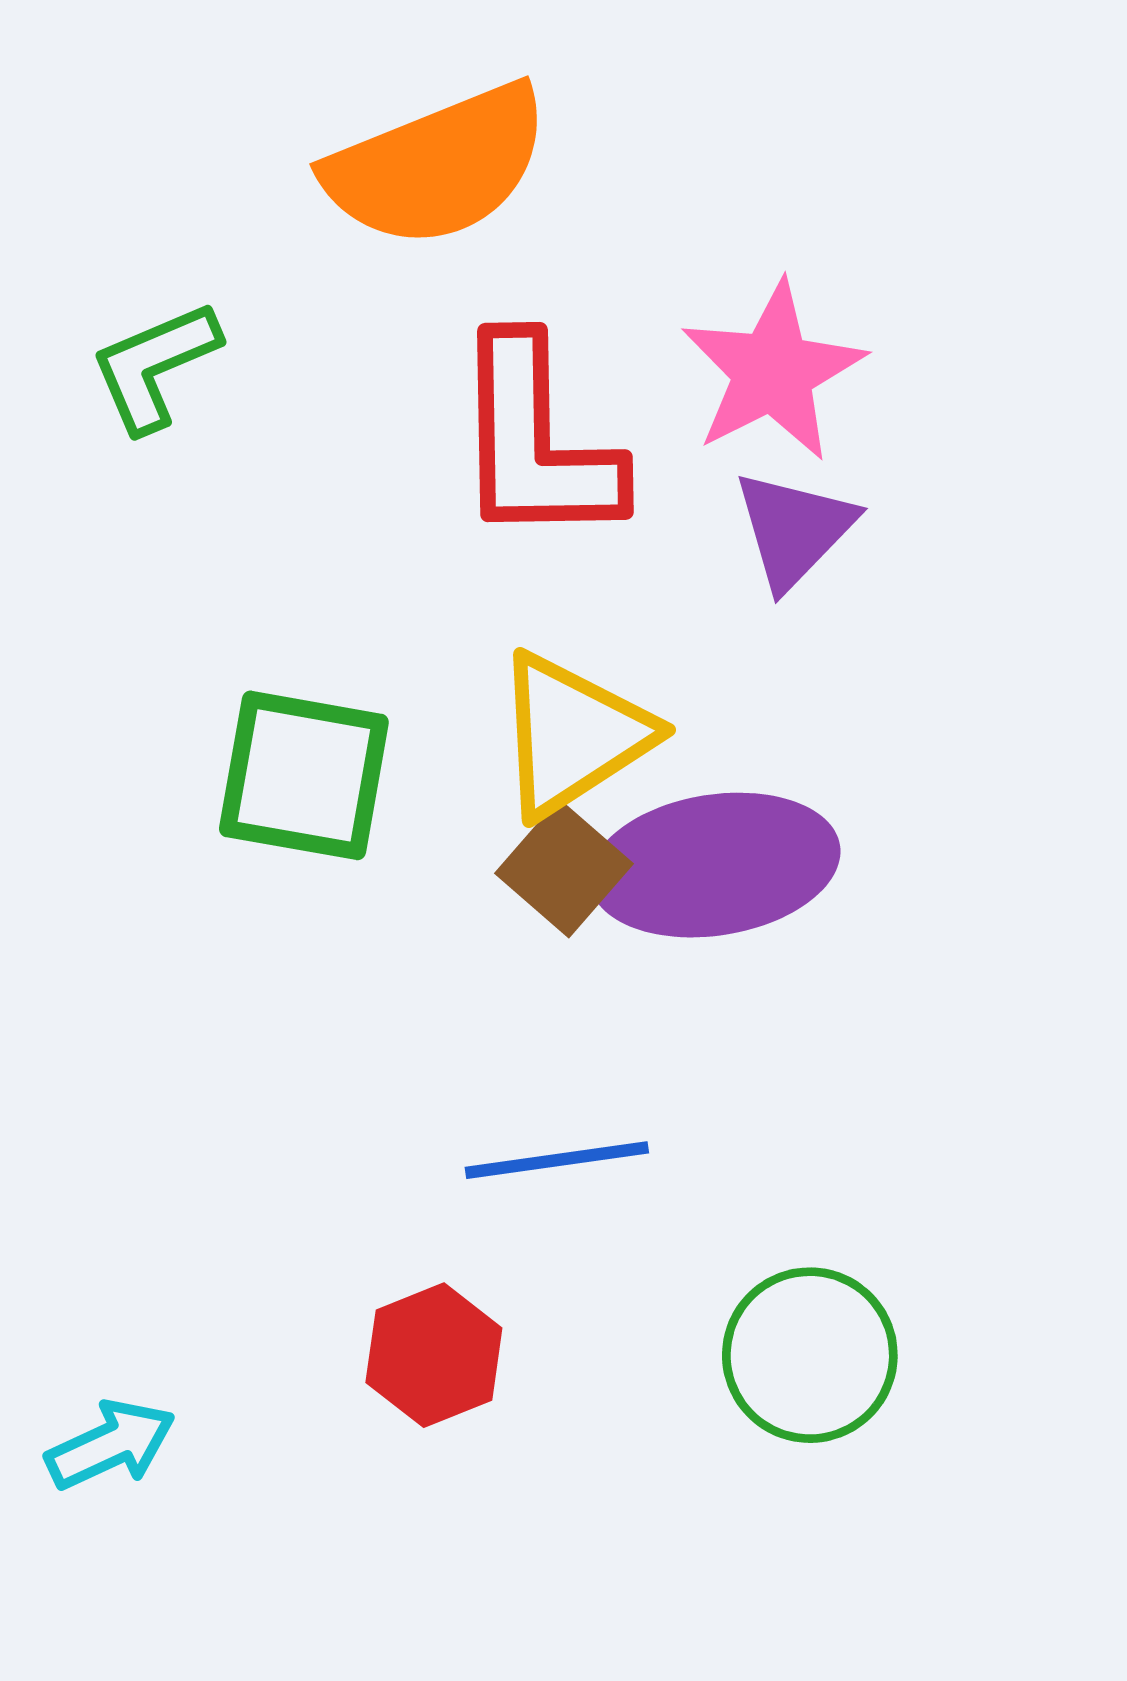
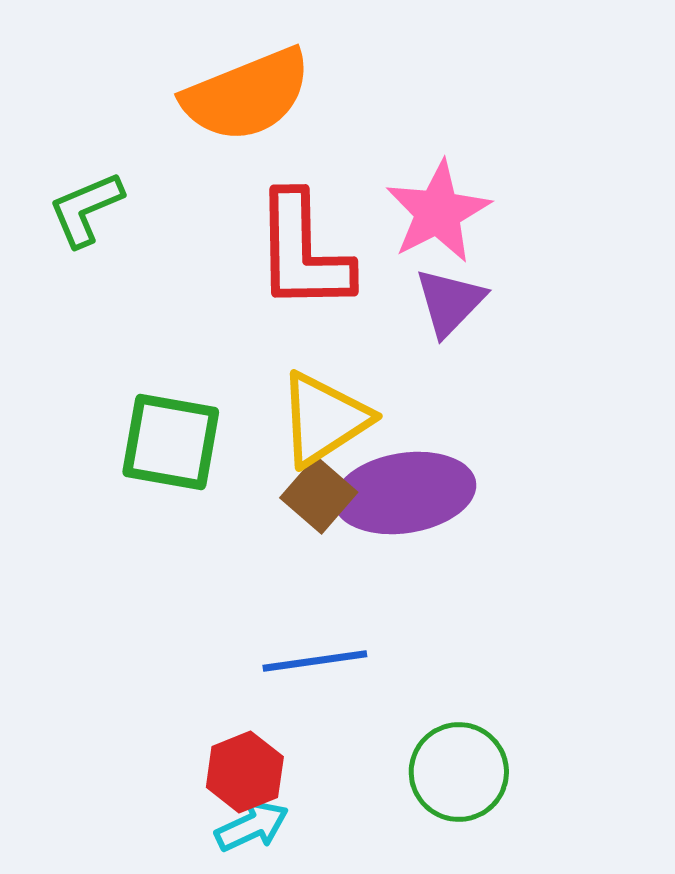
cyan arrow: (111, 1445) -> (252, 826), moved

